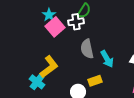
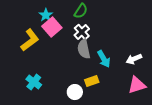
white cross: (76, 22) -> (82, 32), moved, turned -35
yellow L-shape: (49, 67) -> (30, 40), moved

